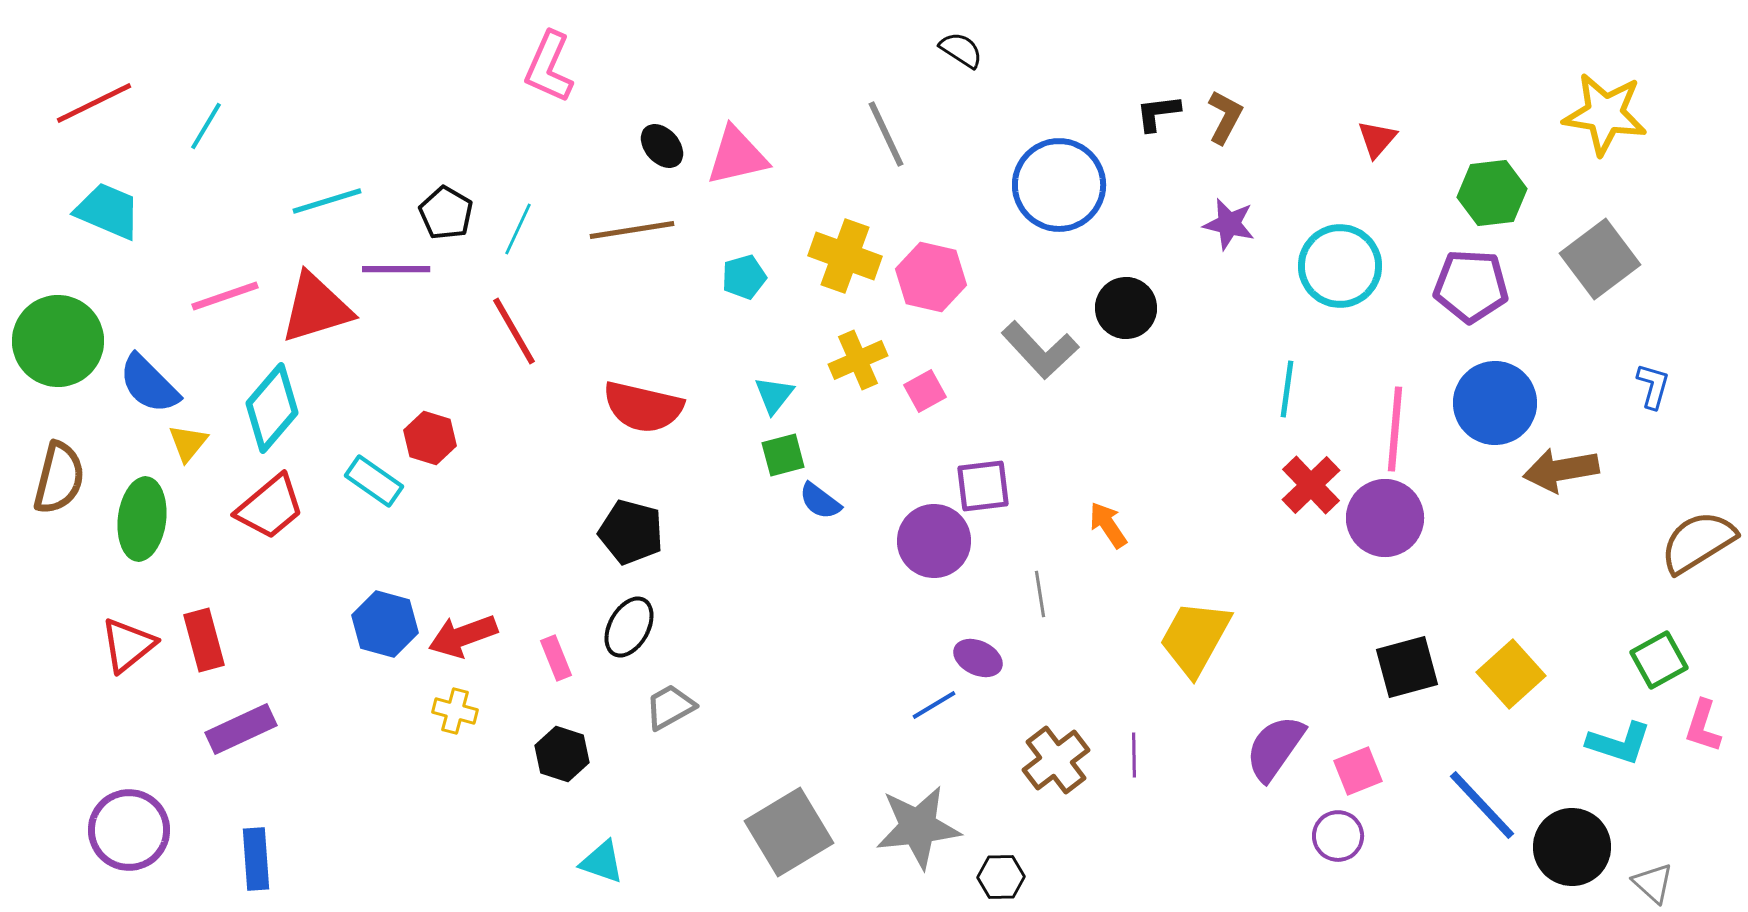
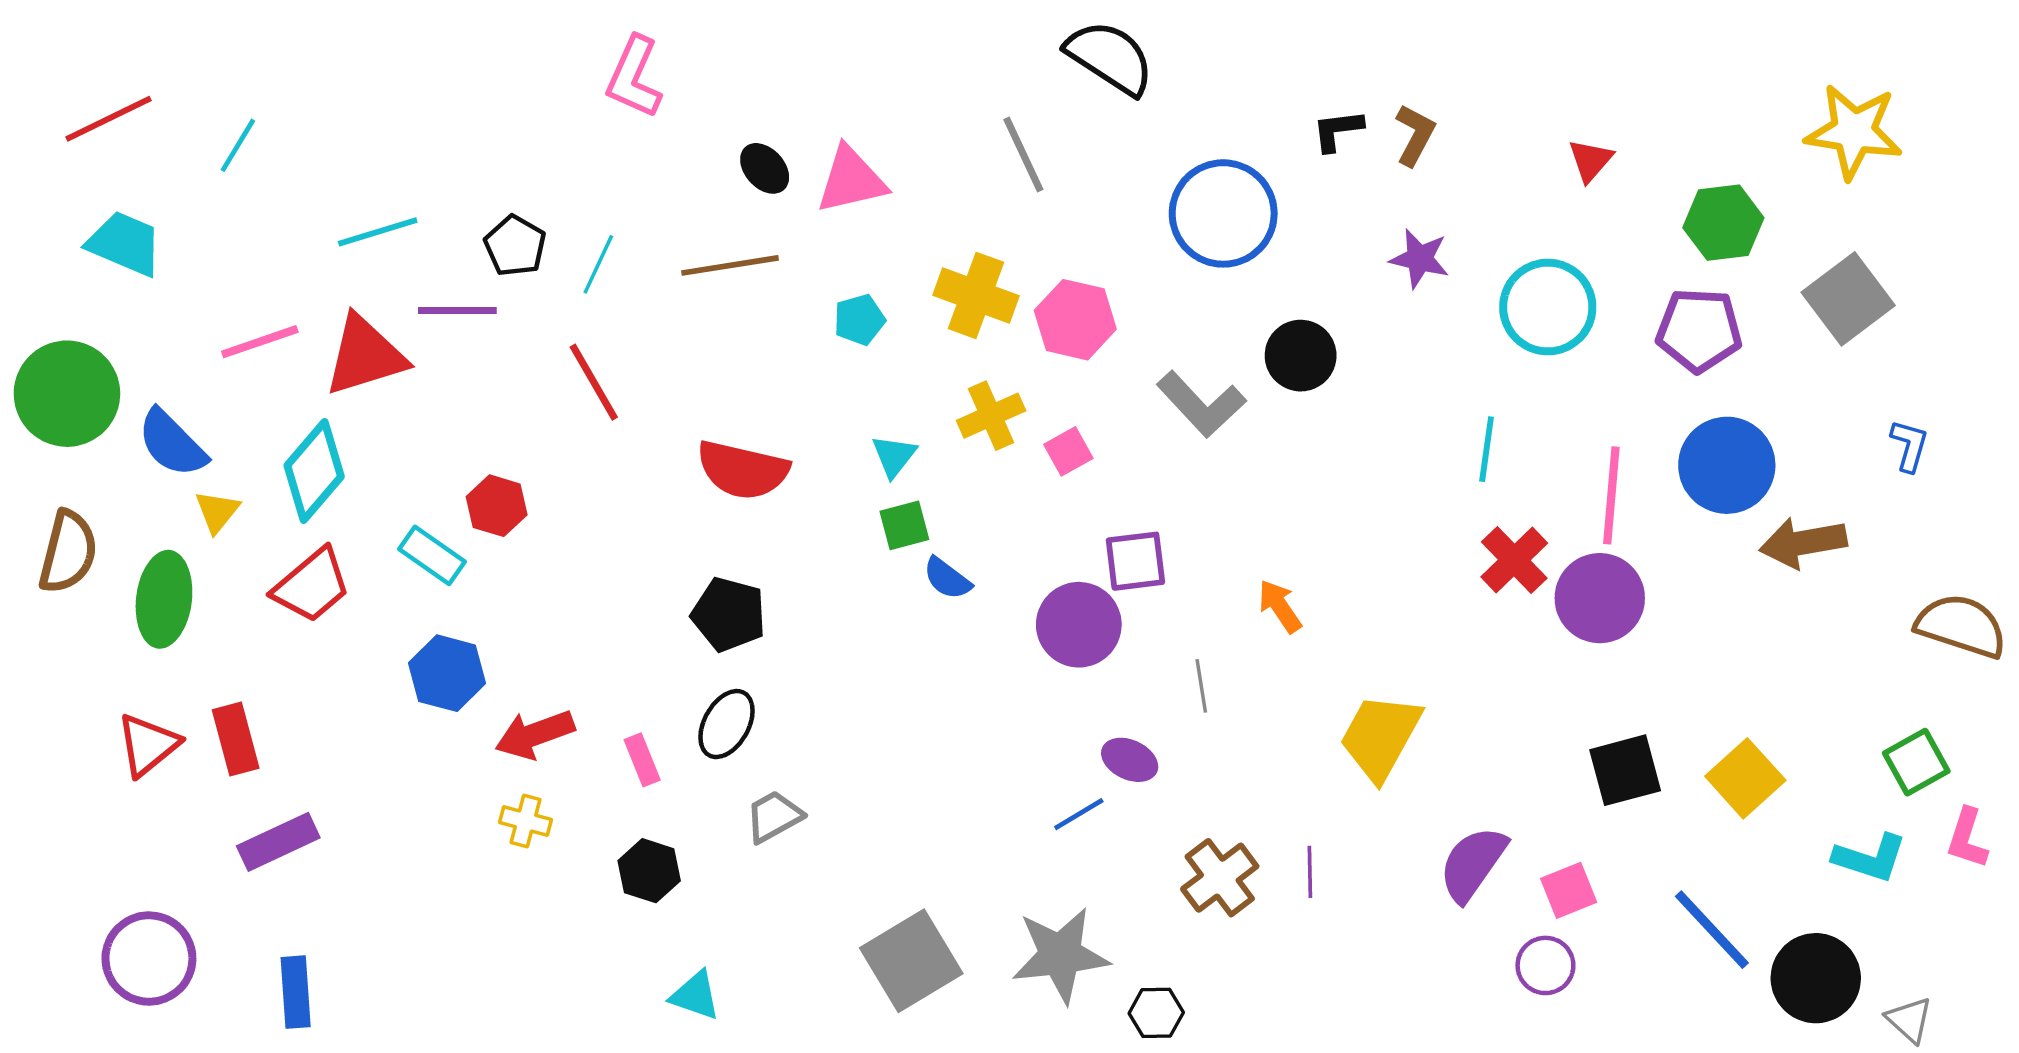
black semicircle: (961, 50) -> (1110, 58), size x1.8
brown semicircle: (1698, 542) -> (1961, 626), turned 50
blue hexagon: (385, 624) -> (447, 673), moved

